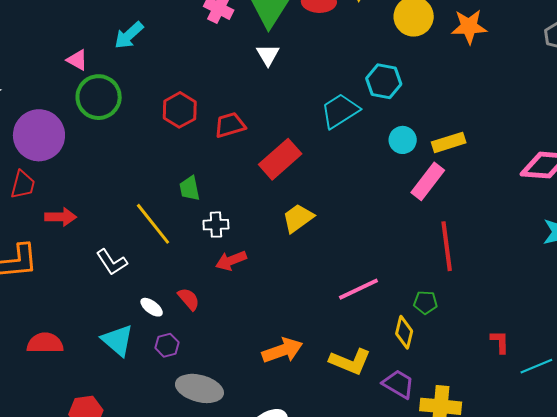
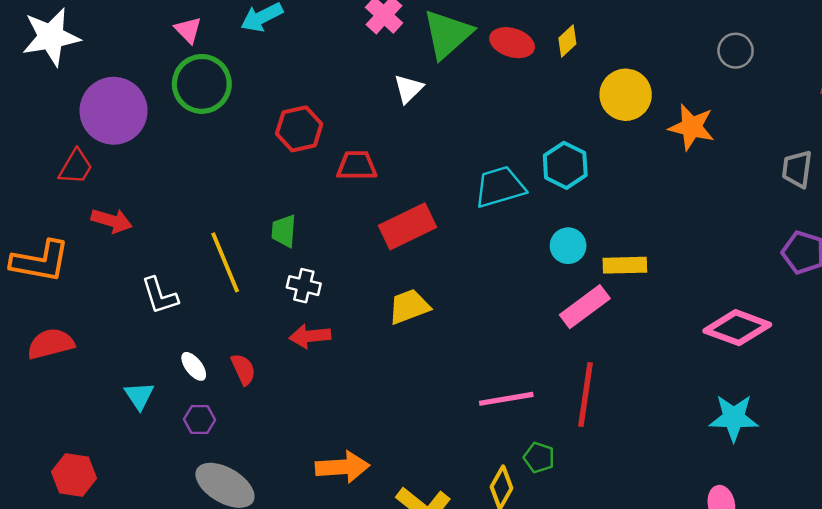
white triangle: (268, 55) -> (409, 89), moved
pink line: (358, 289) -> (506, 399), moved
cyan triangle: (118, 340) -> (139, 396), size x0.7
red semicircle: (45, 343) -> (51, 344), moved, turned -30

